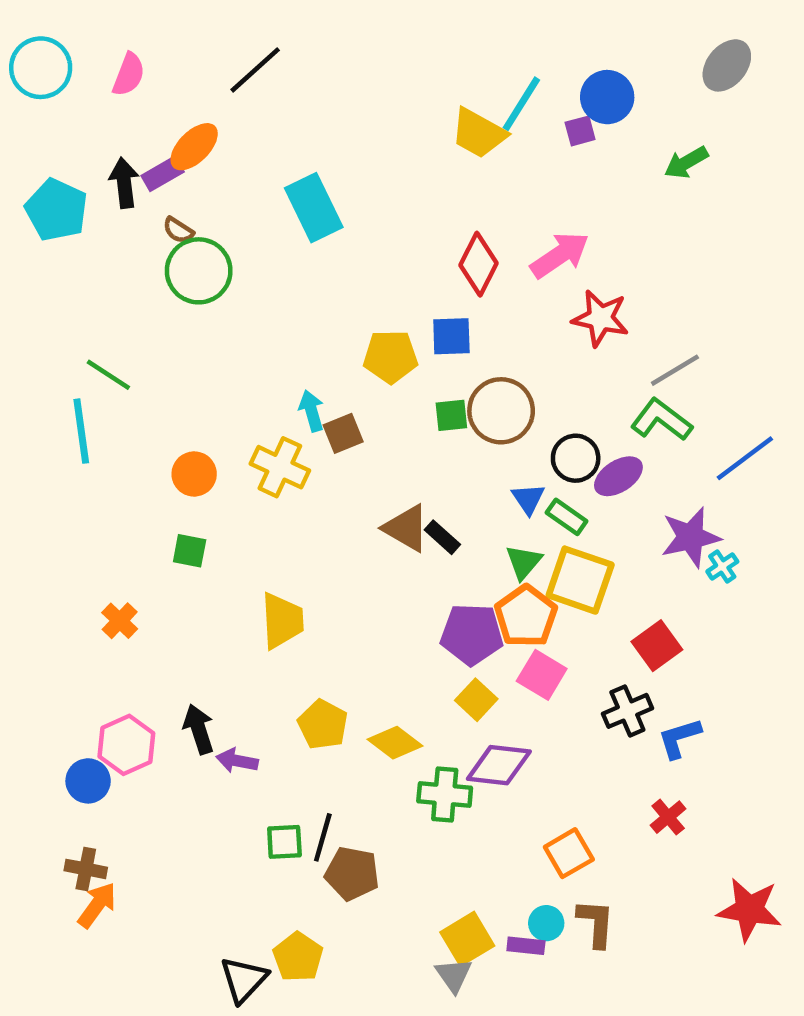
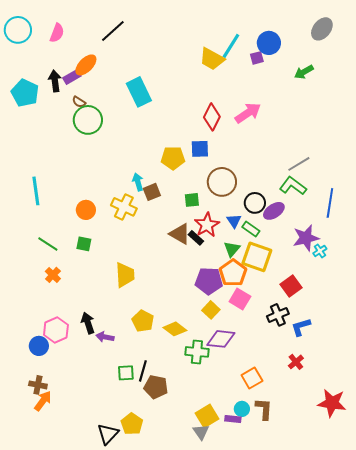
red star: (600, 318) -> (207, 225), moved, turned 30
green line: (108, 375) -> (48, 244), moved
green square: (451, 415) -> (192, 200), moved
blue line: (745, 458) -> (330, 203), turned -44

